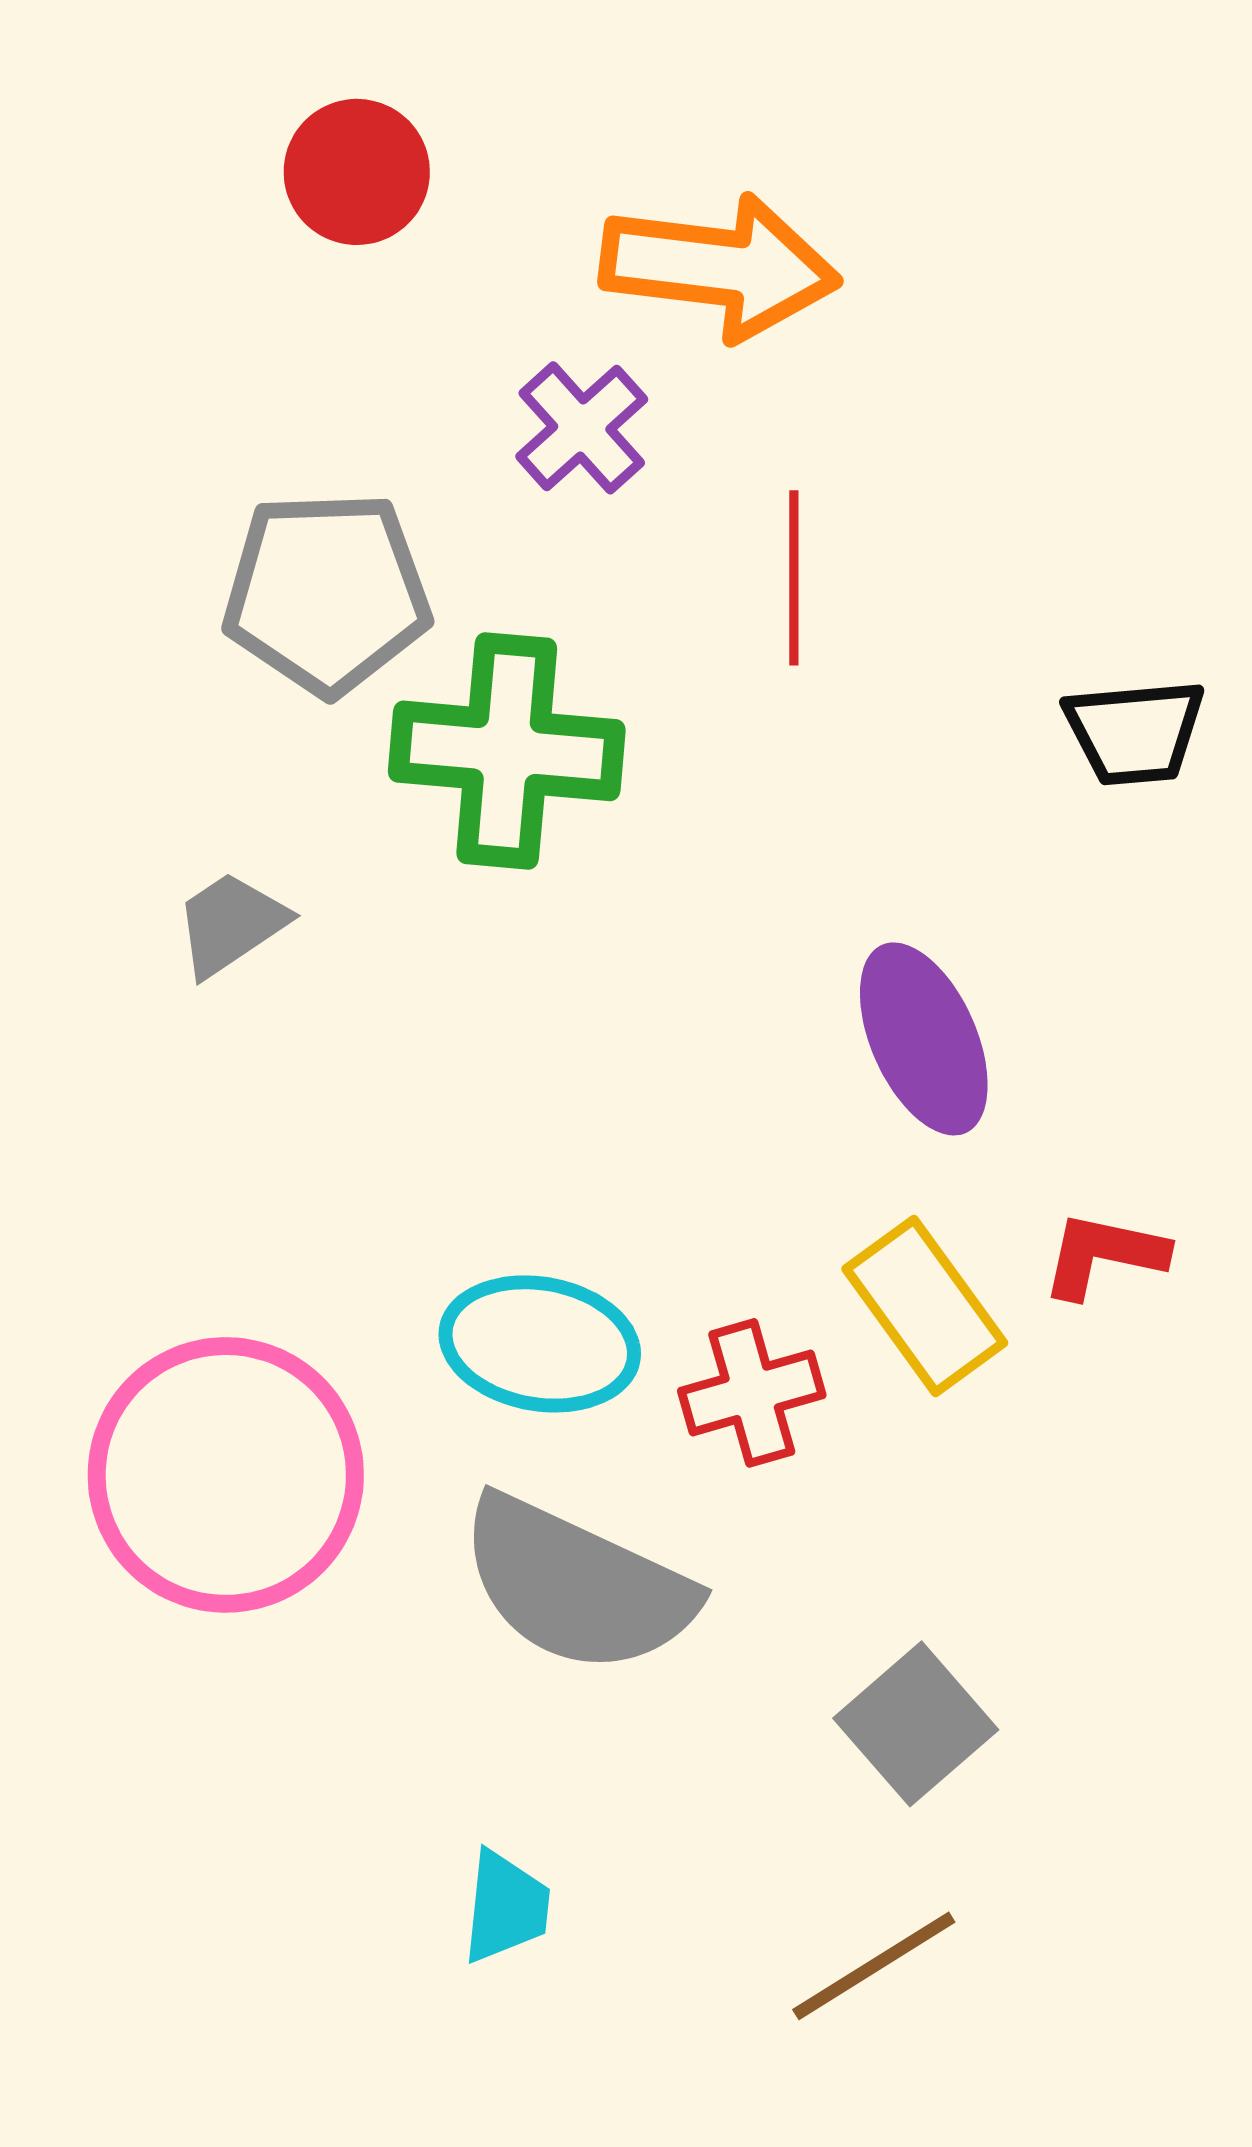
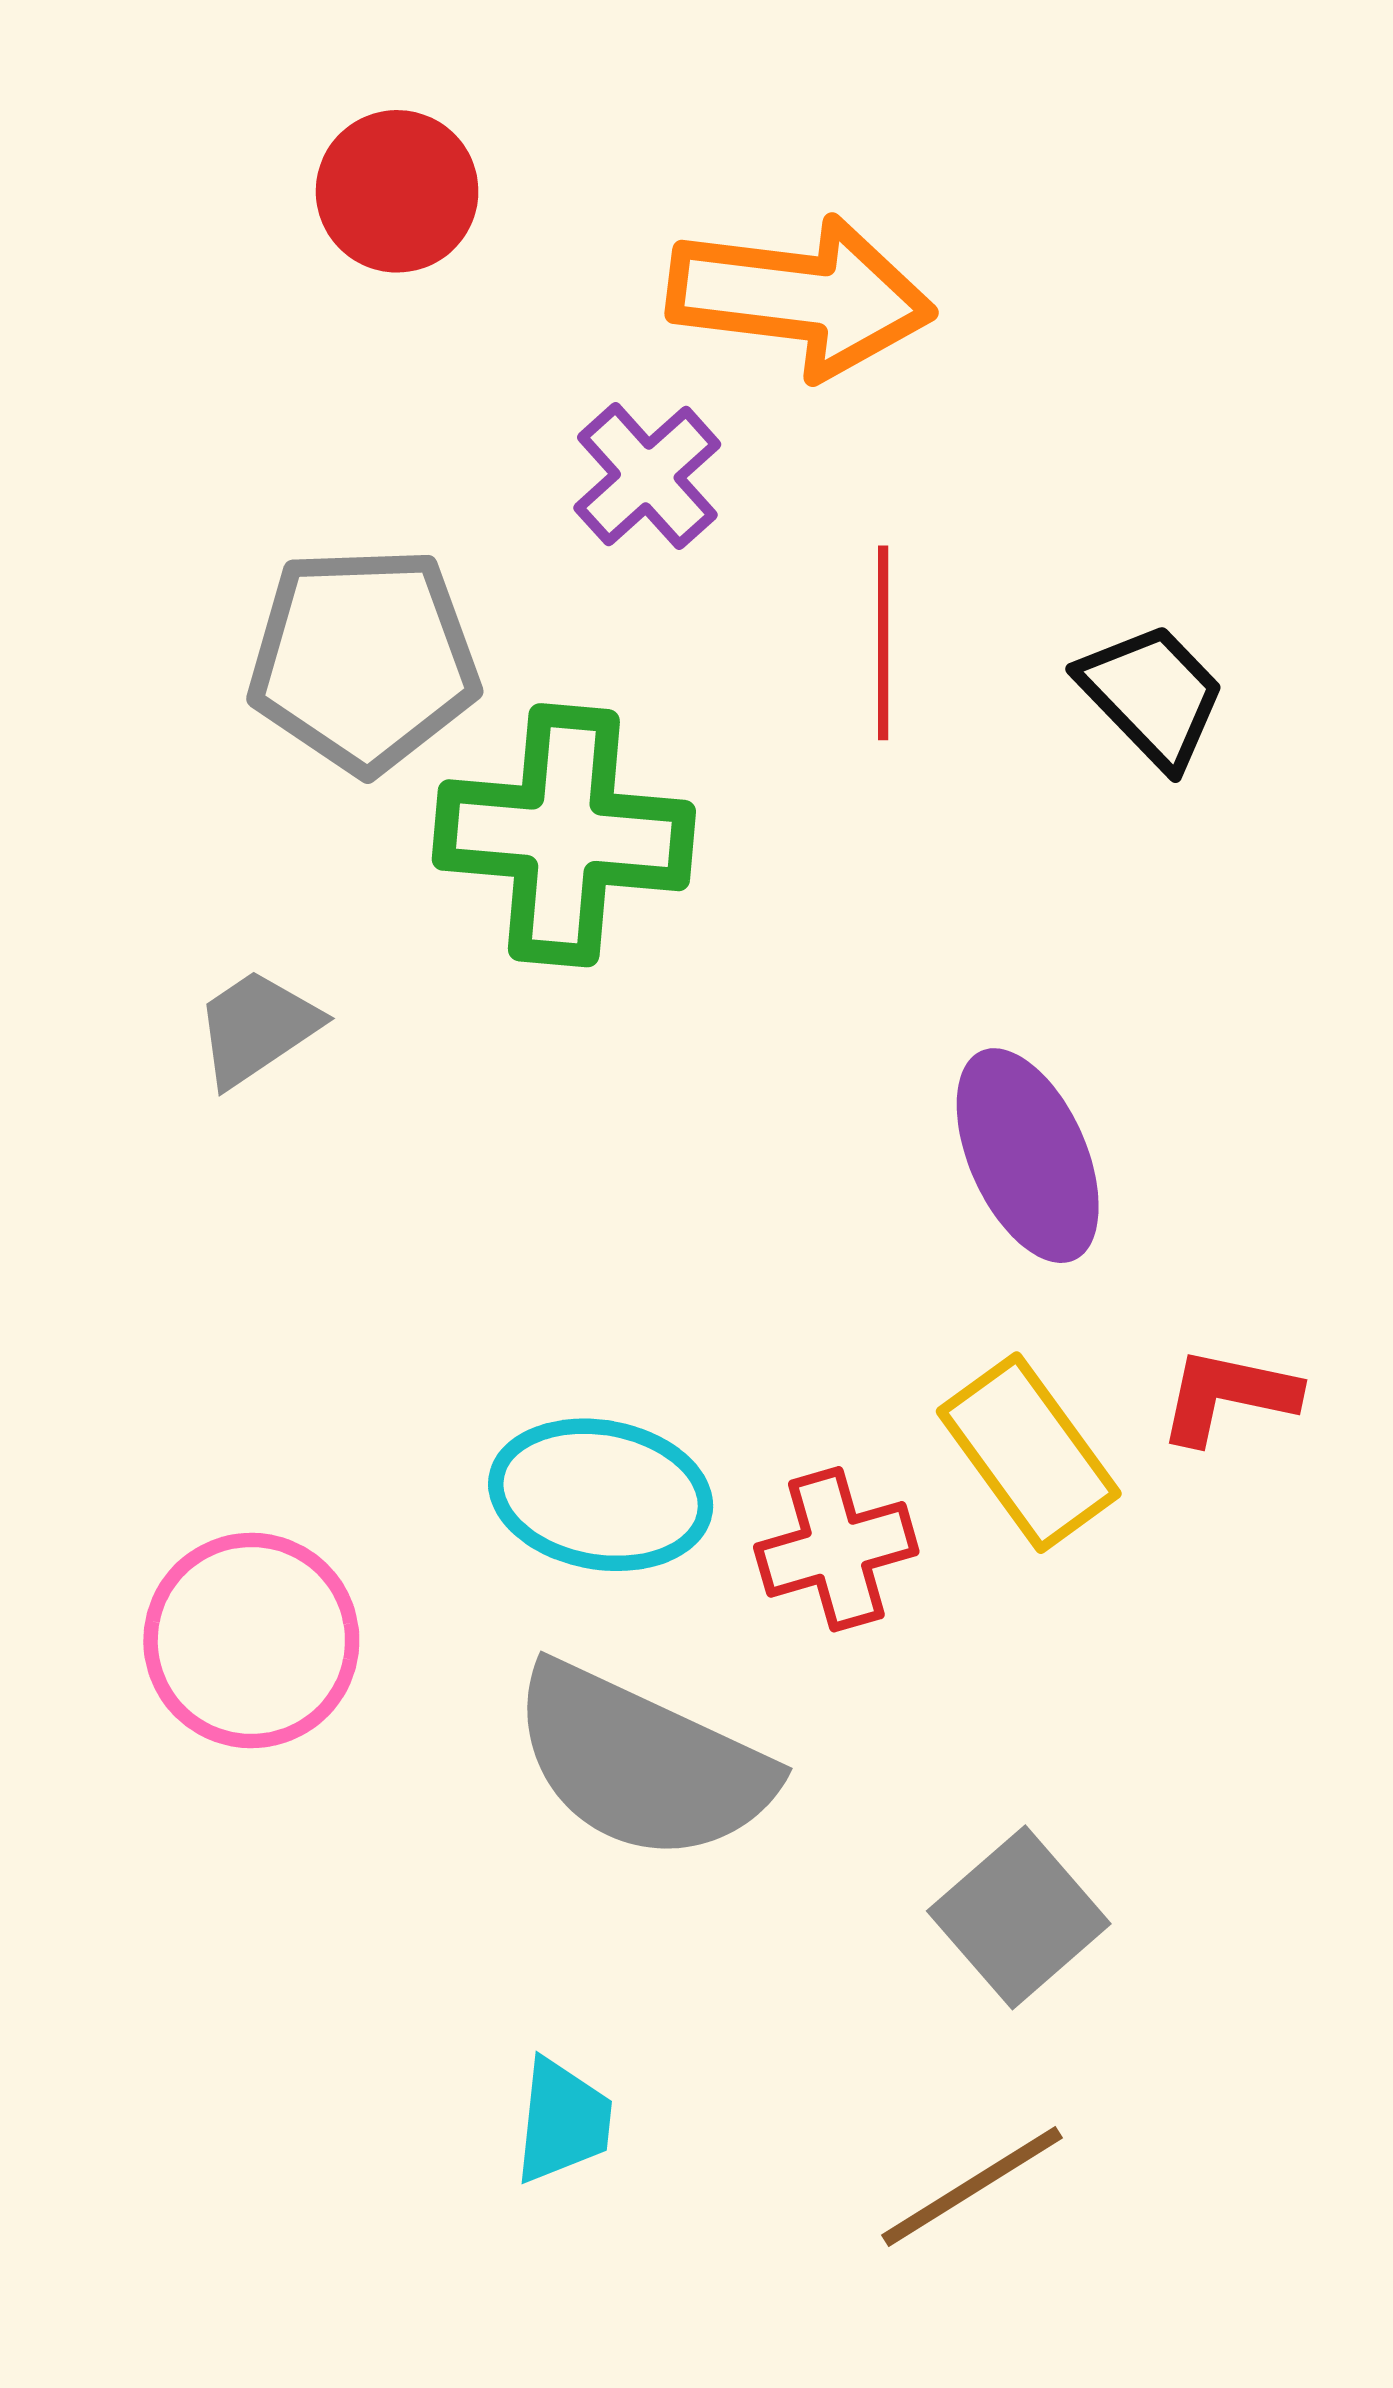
black trapezoid: (1135, 732) -> (1152, 695), moved, turned -129
pink circle: (226, 1475) -> (251, 1640), size x0.7

